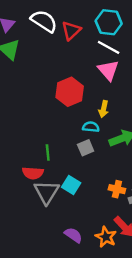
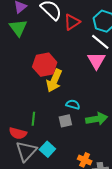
red hexagon: (70, 92) -> (45, 65), moved
yellow arrow: (104, 109) -> (54, 81), moved, size x1.6

